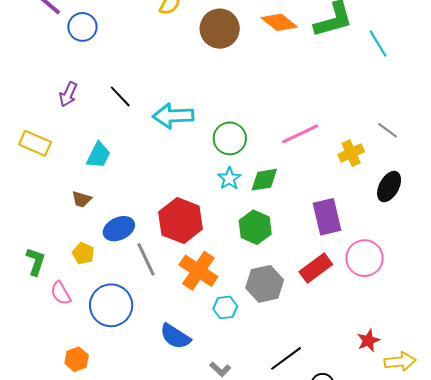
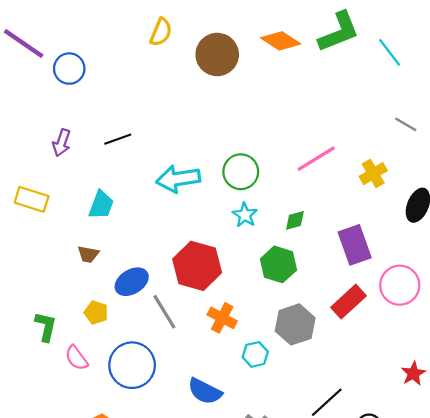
black line: (120, 96) -> (118, 139), turned -60
cyan arrow: (173, 116) -> (178, 179), moved
gray line: (388, 130) -> (406, 124), moved
green diamond: (264, 180) -> (295, 220), moved, size x0.7
orange cross: (198, 271) -> (222, 318), size x0.7

